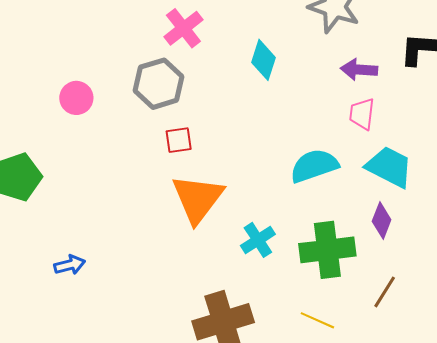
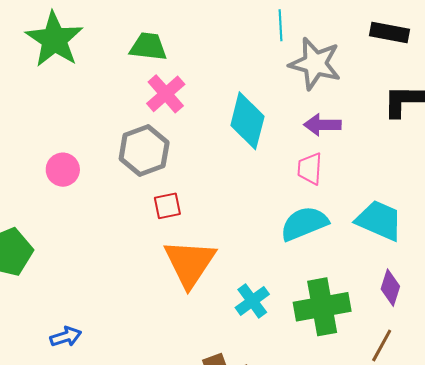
cyan diamond: (263, 60) -> (247, 121), size x1.4
purple arrow: (359, 70) -> (322, 125), moved
pink trapezoid: (362, 114) -> (310, 169), moved
purple diamond: (382, 221) -> (390, 288), moved

